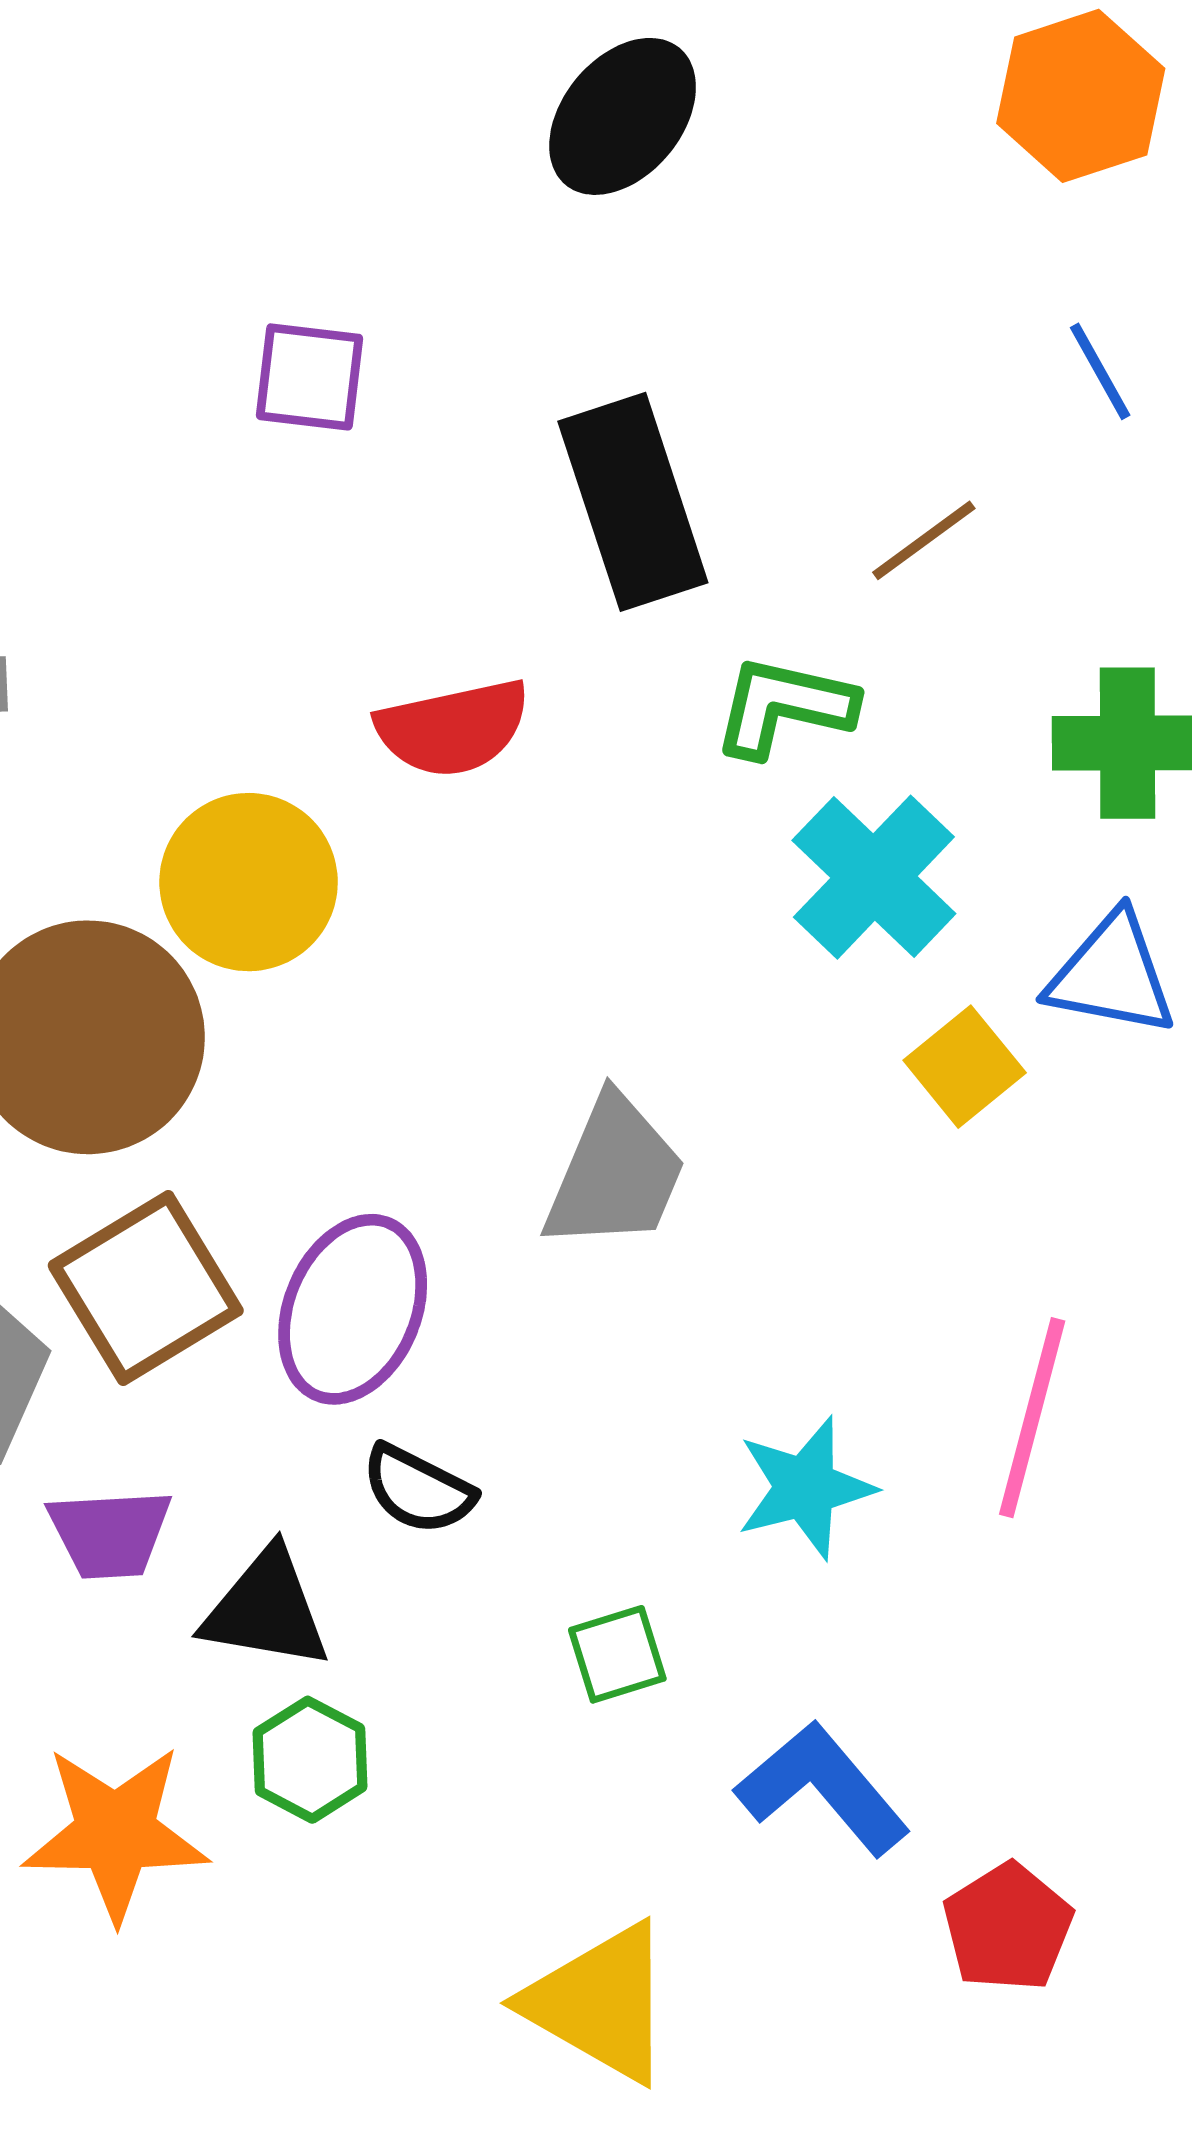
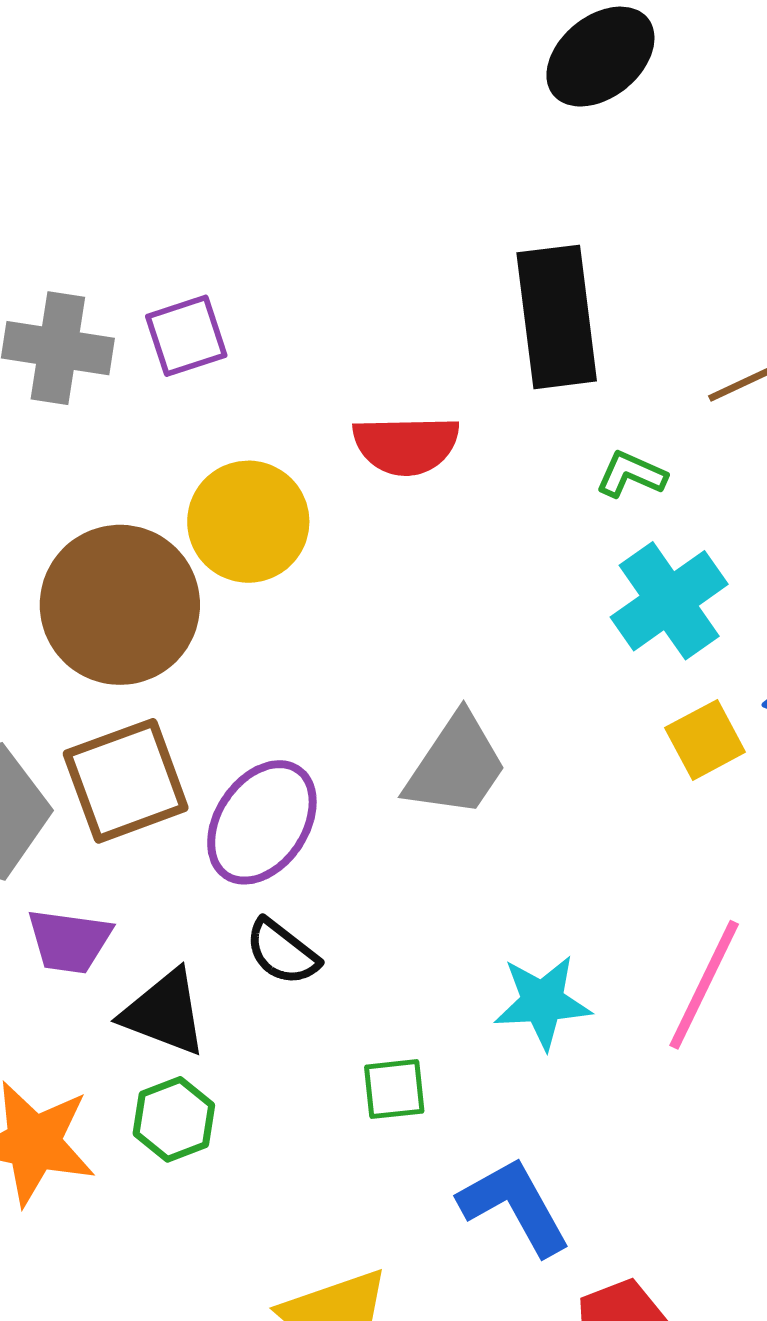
purple square: (310, 377) -> (186, 336), moved, turned -36
green L-shape: (784, 707) -> (631, 474), size x0.7

